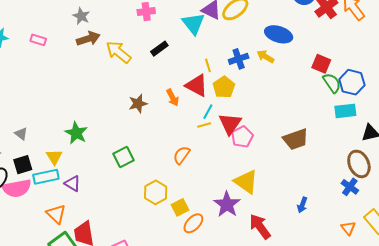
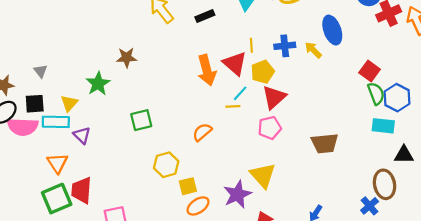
blue ellipse: (279, 34) -> (332, 30), turned 40
orange arrow: (173, 98) -> (207, 70), size x1.6
brown star: (138, 104) -> (127, 58), moved
red triangle: (230, 124) -> (274, 97), moved

